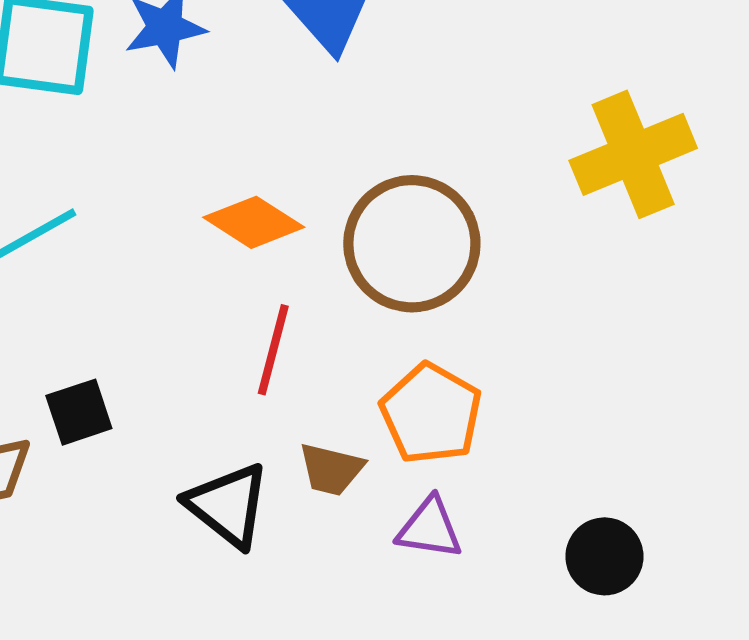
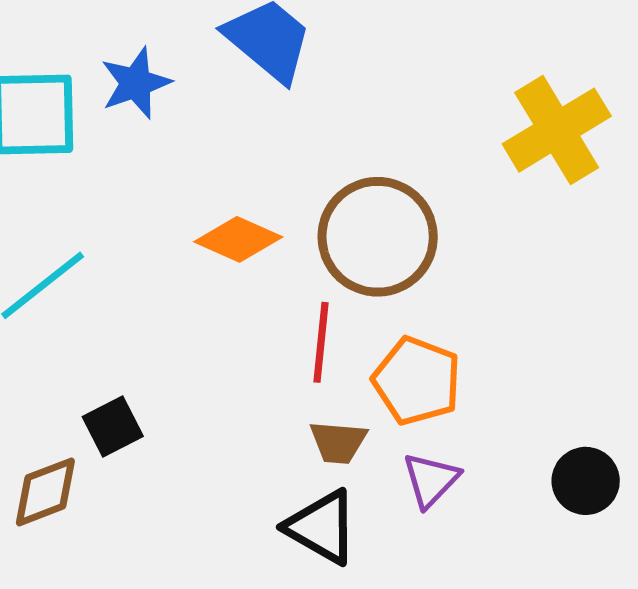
red line: (273, 350) -> (321, 342), moved
black triangle: (228, 505) -> (322, 527), moved
purple triangle: (430, 528) -> (431, 480), turned -46

